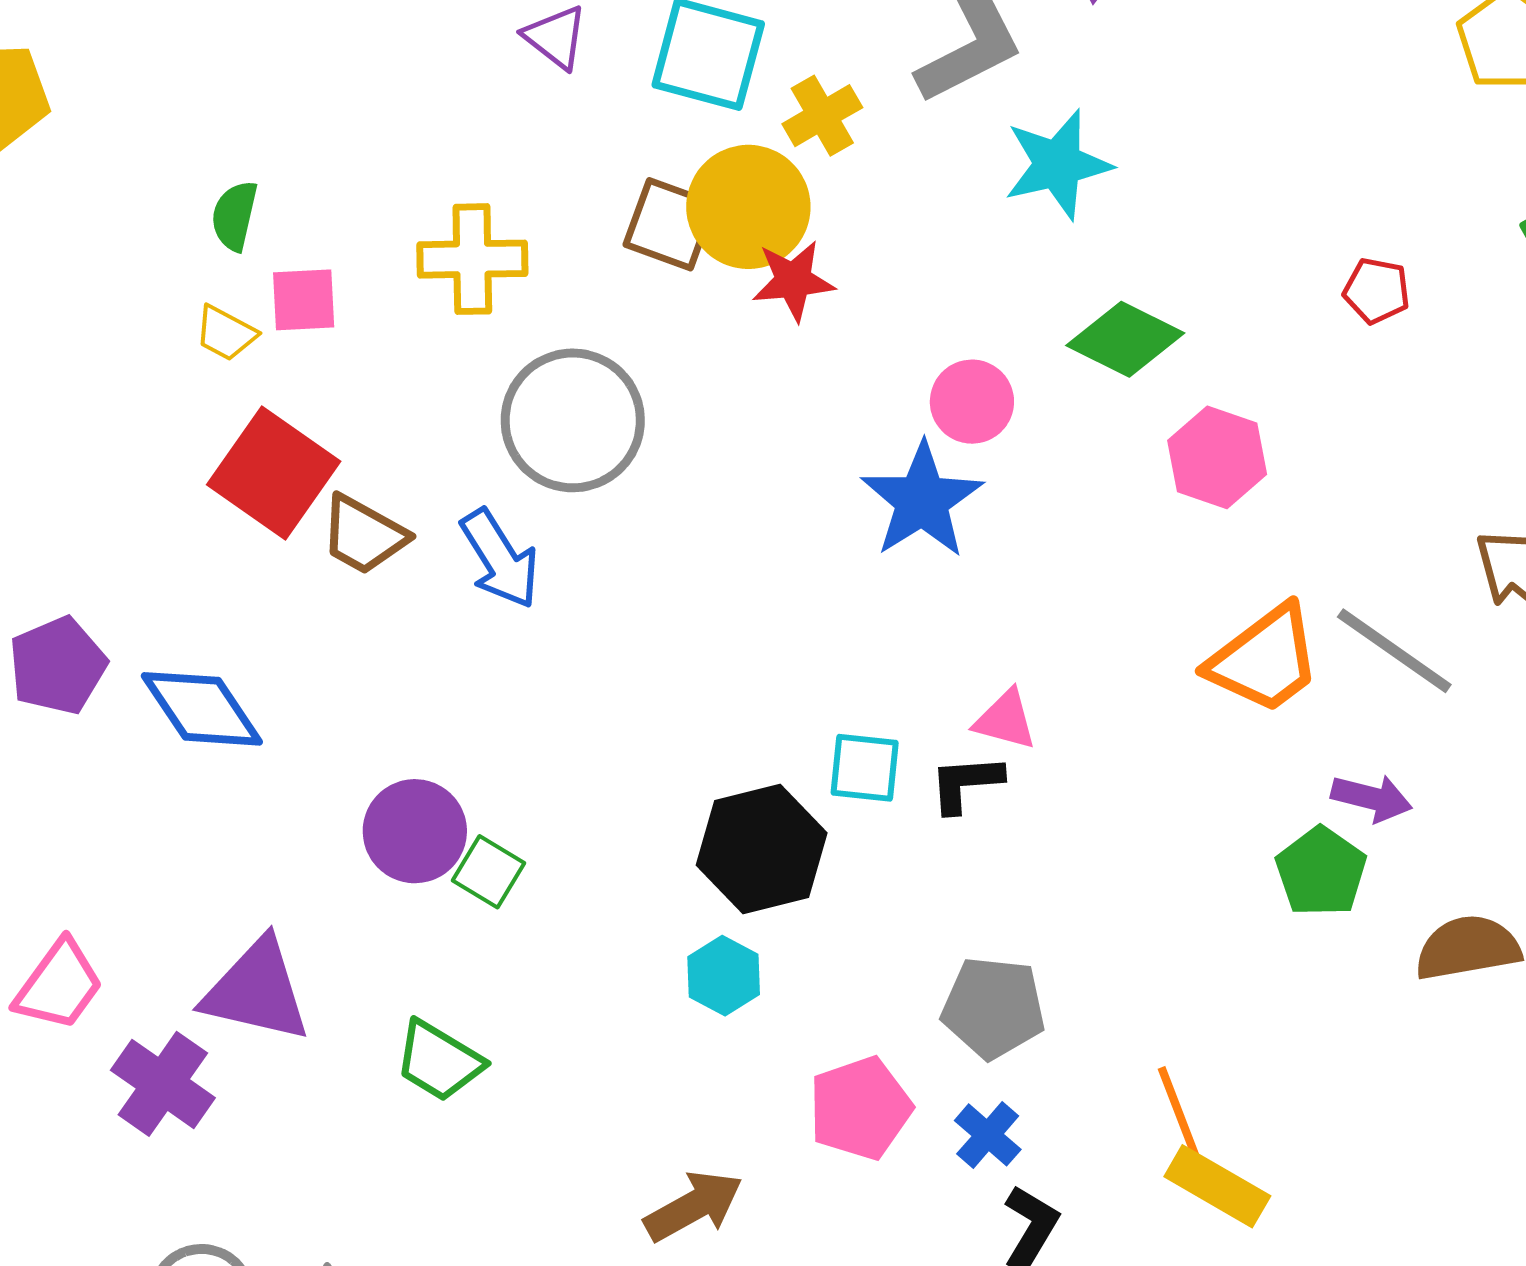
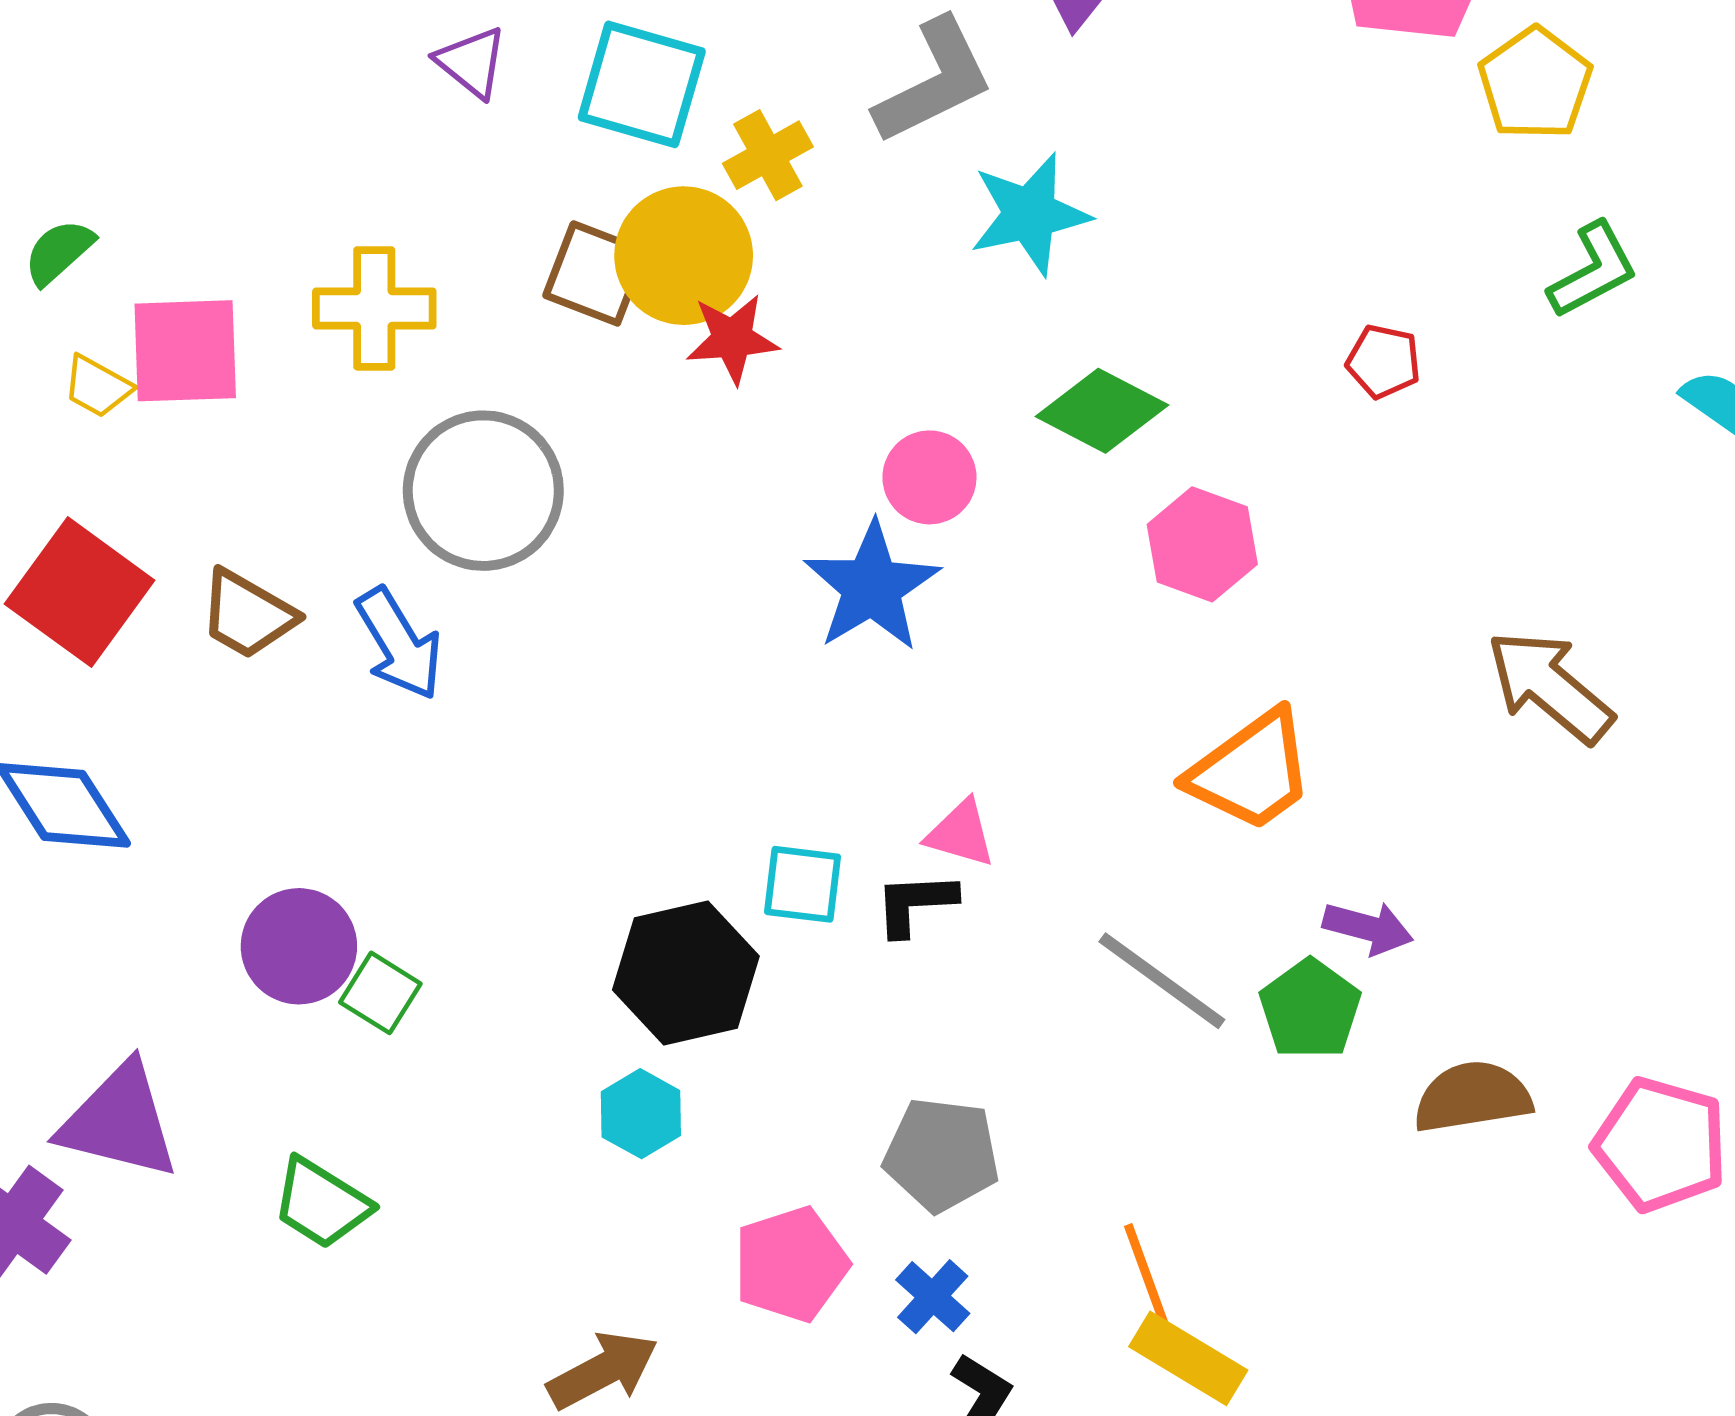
green semicircle: (234, 216) -> (59, 252), moved, turned 34
pink square: (304, 300) -> (185, 351), size x1.5
red square: (274, 473) -> (80, 592), moved
gray line: (1394, 651) -> (1162, 981), moved

